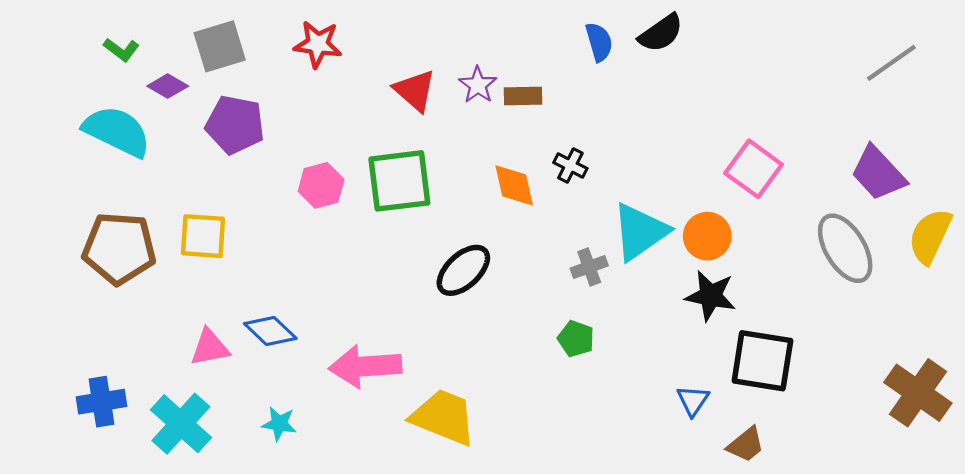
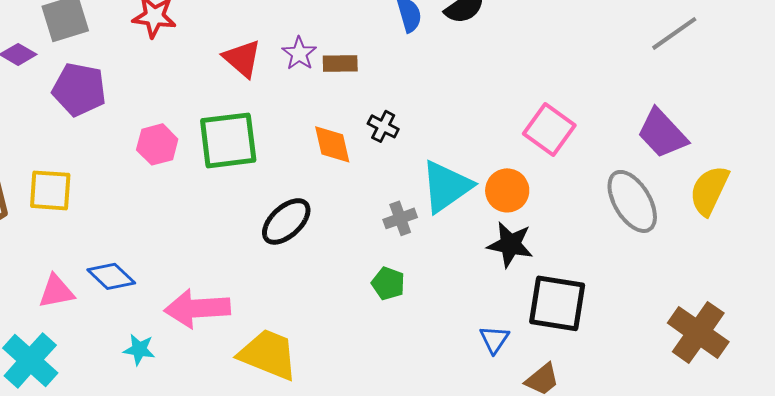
cyan star: (279, 424) -> (139, 349), moved

